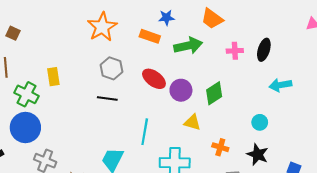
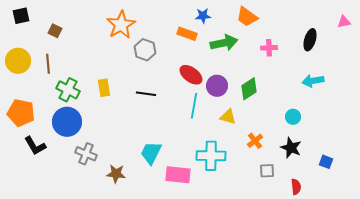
orange star: (102, 27) -> (121, 25), moved
black ellipse: (264, 50) -> (310, 40), moved
gray hexagon: (111, 68) -> (145, 50), moved
yellow rectangle: (53, 77) -> (104, 88), moved
cyan line: (145, 132) -> (194, 106), moved
orange cross: (220, 147) -> (255, 141), turned 35

